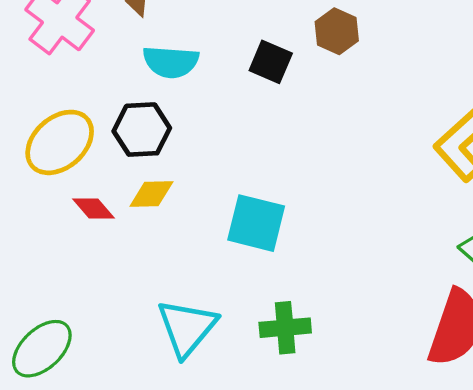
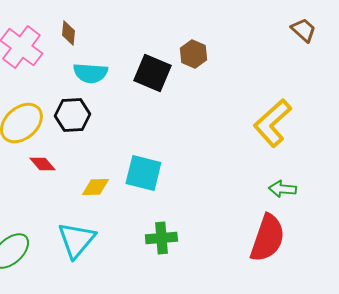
black square: (271, 62) -> (152, 73), size x1.4
yellow diamond: (151, 194) -> (95, 187), moved
cyan triangle: (187, 328) -> (76, 240), moved

